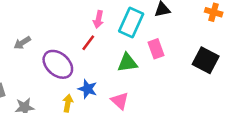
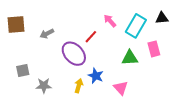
pink arrow: (98, 19) -> (110, 21), turned 120
red line: (88, 43) -> (91, 37), moved

